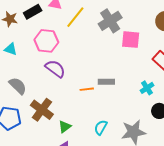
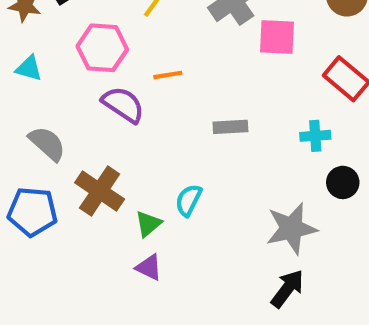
cyan cross: (147, 88) -> (315, 136), turned 32
orange line: (87, 89) -> (168, 75), moved
cyan semicircle: (101, 127) -> (189, 200), moved

